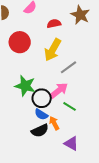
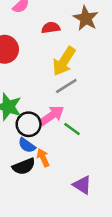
yellow arrow: (53, 50) -> (64, 61), moved
green line: (70, 106) -> (72, 129), moved
purple triangle: (71, 143) -> (82, 185), moved

